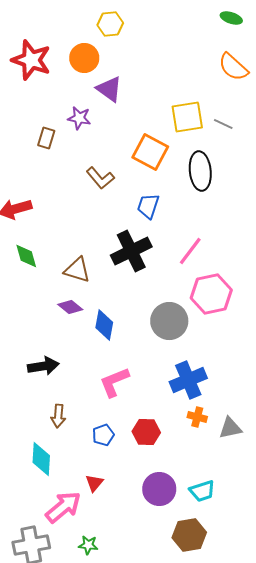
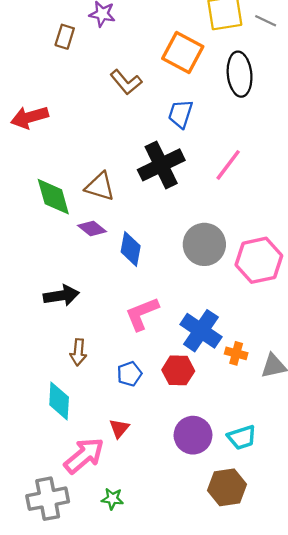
green diamond: (26, 256) -> (53, 197), moved, size x1.4
pink hexagon: (211, 294) -> (259, 260), moved
blue cross: (188, 380) -> (201, 331), moved, turned -33

